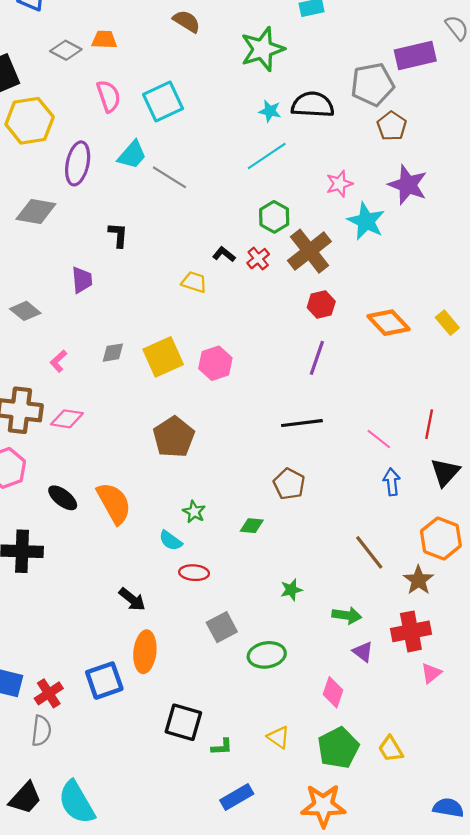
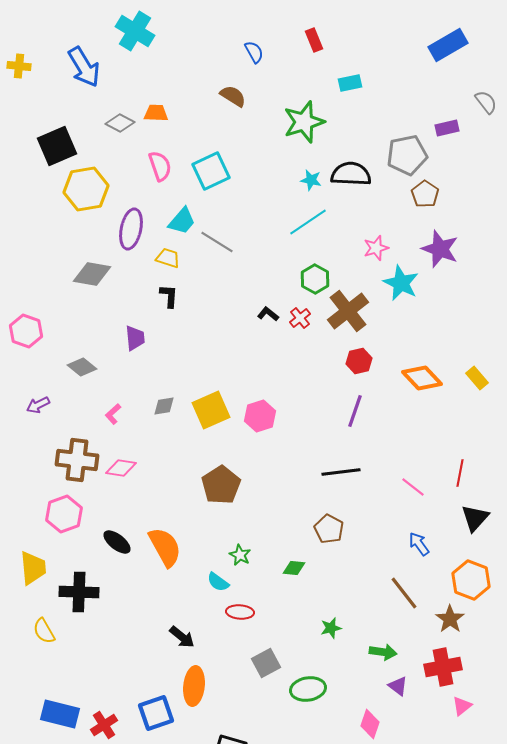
purple rectangle: (415, 56) -> (447, 128), size x0.6
yellow trapezoid: (194, 282) -> (168, 258), moved
blue arrow: (392, 482) -> (419, 544), moved, turned -30

